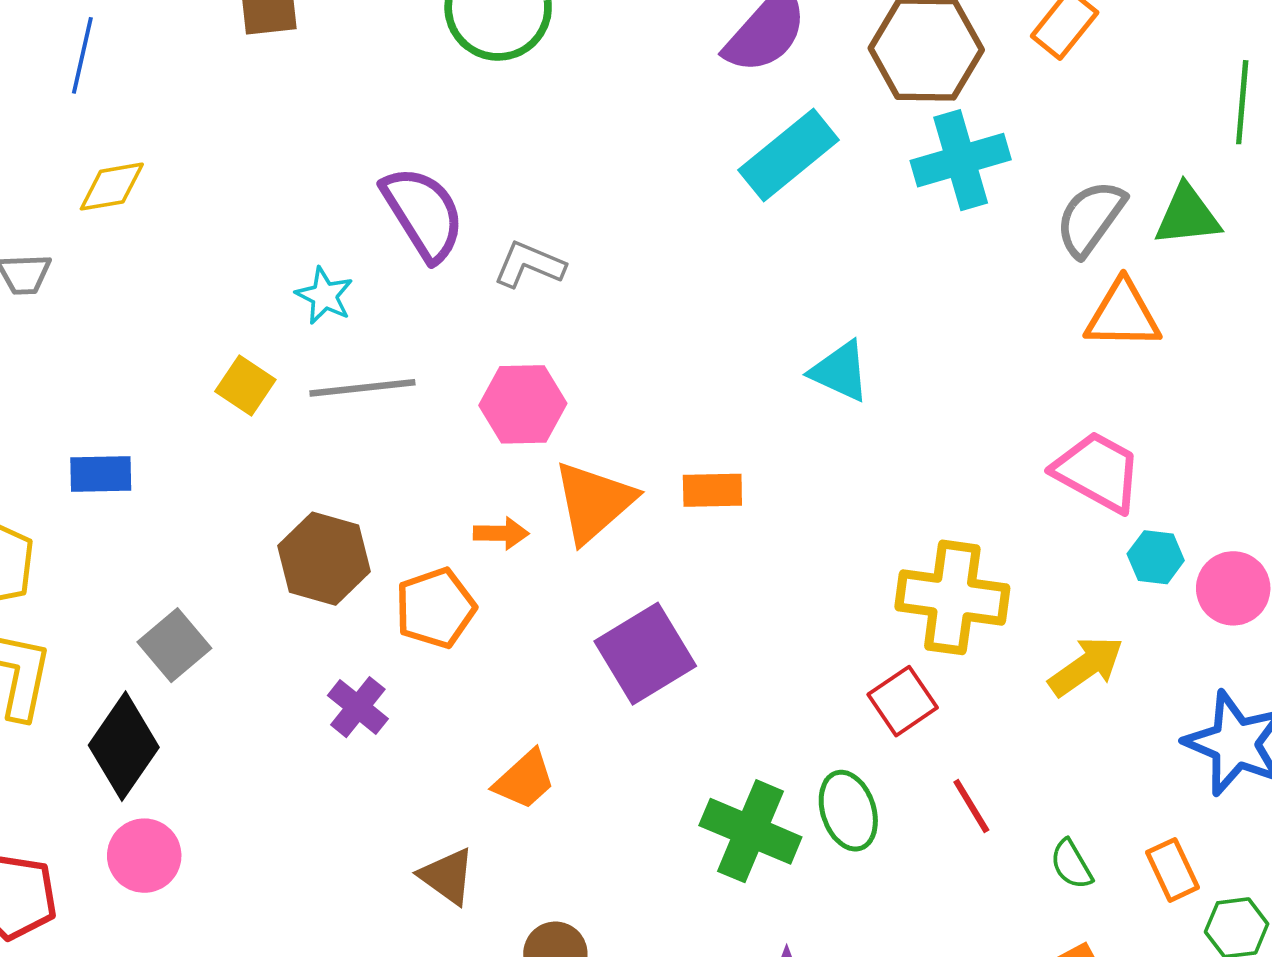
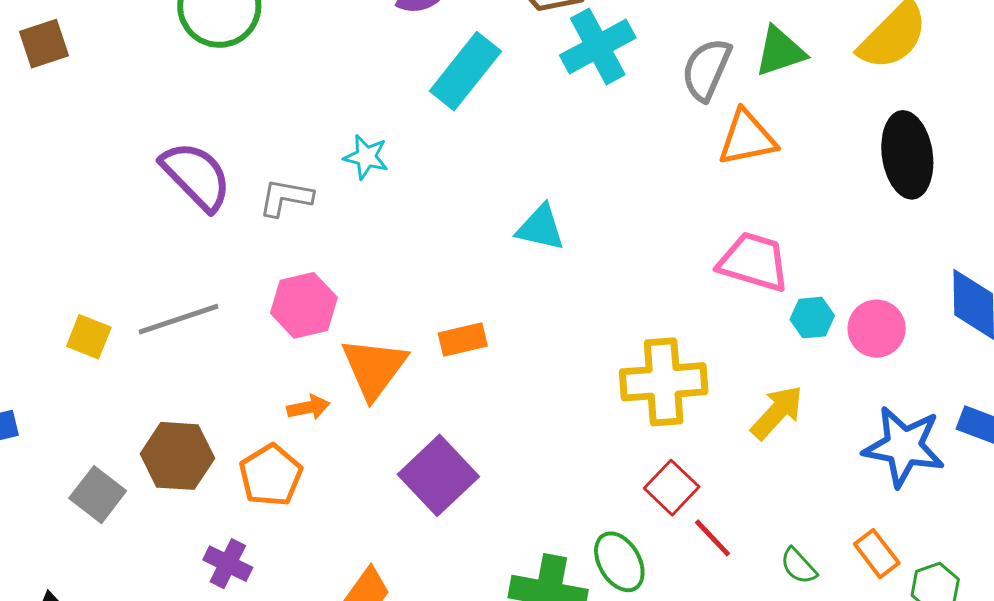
cyan star: (324, 296) -> (366, 157), moved
gray square: (174, 645) -> (98, 495), moved
red square: (903, 701) -> (672, 488), moved

